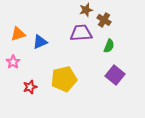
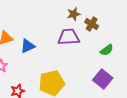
green semicircle: (109, 46) -> (107, 50), moved, turned 32

